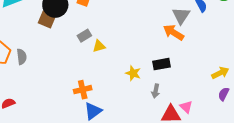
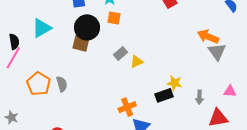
gray triangle: (181, 16) -> (217, 52), moved
black rectangle: (161, 64) -> (164, 95), moved
pink triangle: (186, 107) -> (230, 91), moved, turned -32

